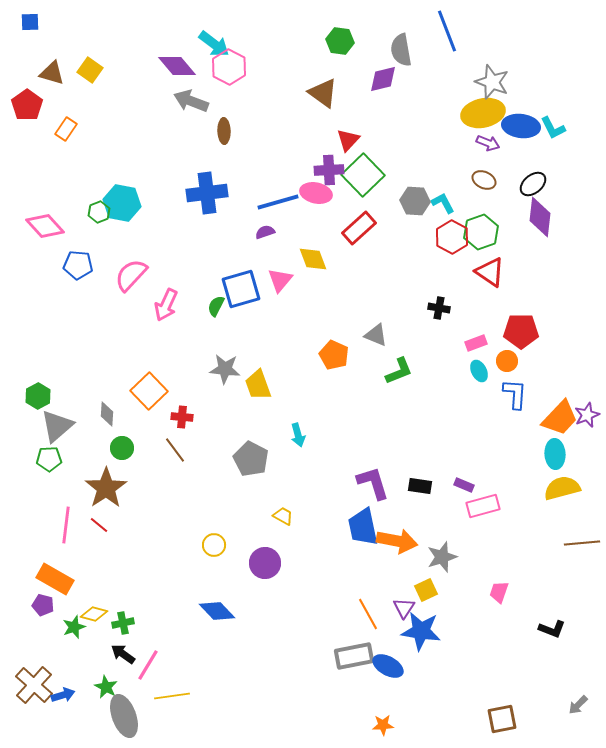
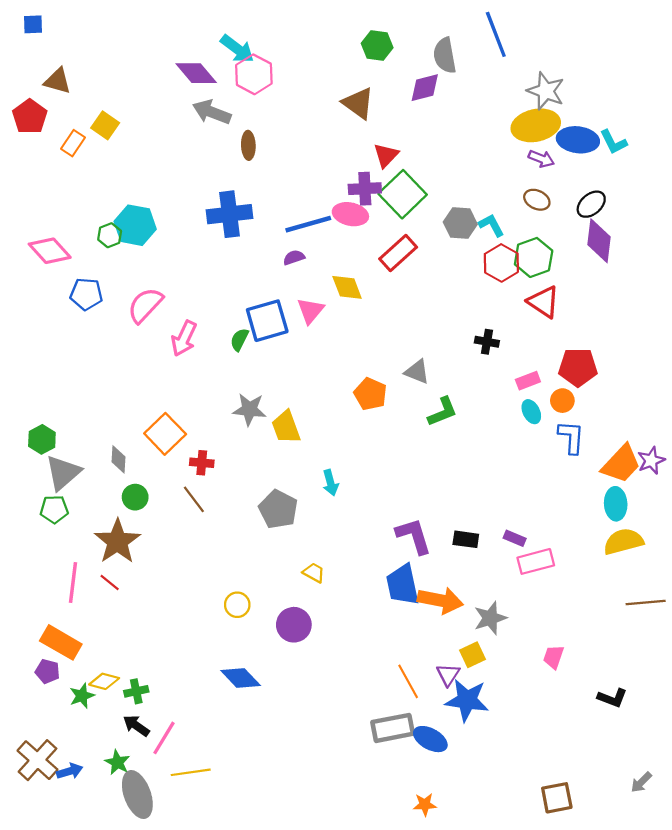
yellow square: (90, 70) -> (105, 125), moved

